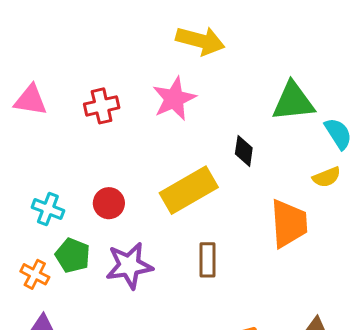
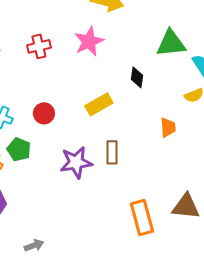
yellow rectangle: (189, 190) -> (99, 104), size x0.7
orange trapezoid: (289, 224) -> (168, 127), size x0.6
purple star: (129, 266) -> (76, 162), moved

